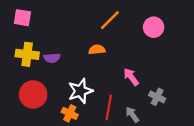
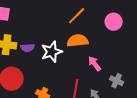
orange semicircle: (97, 50) -> (78, 41), moved, size x1.5
white star: (80, 91) -> (52, 52), moved

